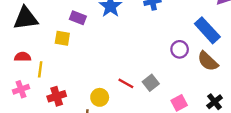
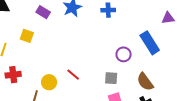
yellow square: (62, 38) -> (27, 36), moved
brown semicircle: (208, 61) -> (145, 82), moved
gray square: (151, 83) -> (111, 78), moved, turned 32

